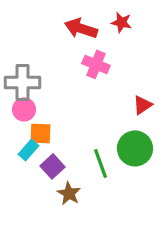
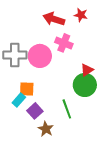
red triangle: (142, 105) -> (87, 70), moved
pink circle: (24, 109) -> (40, 56), moved, size x1.5
green circle: (135, 148) -> (85, 85), moved

